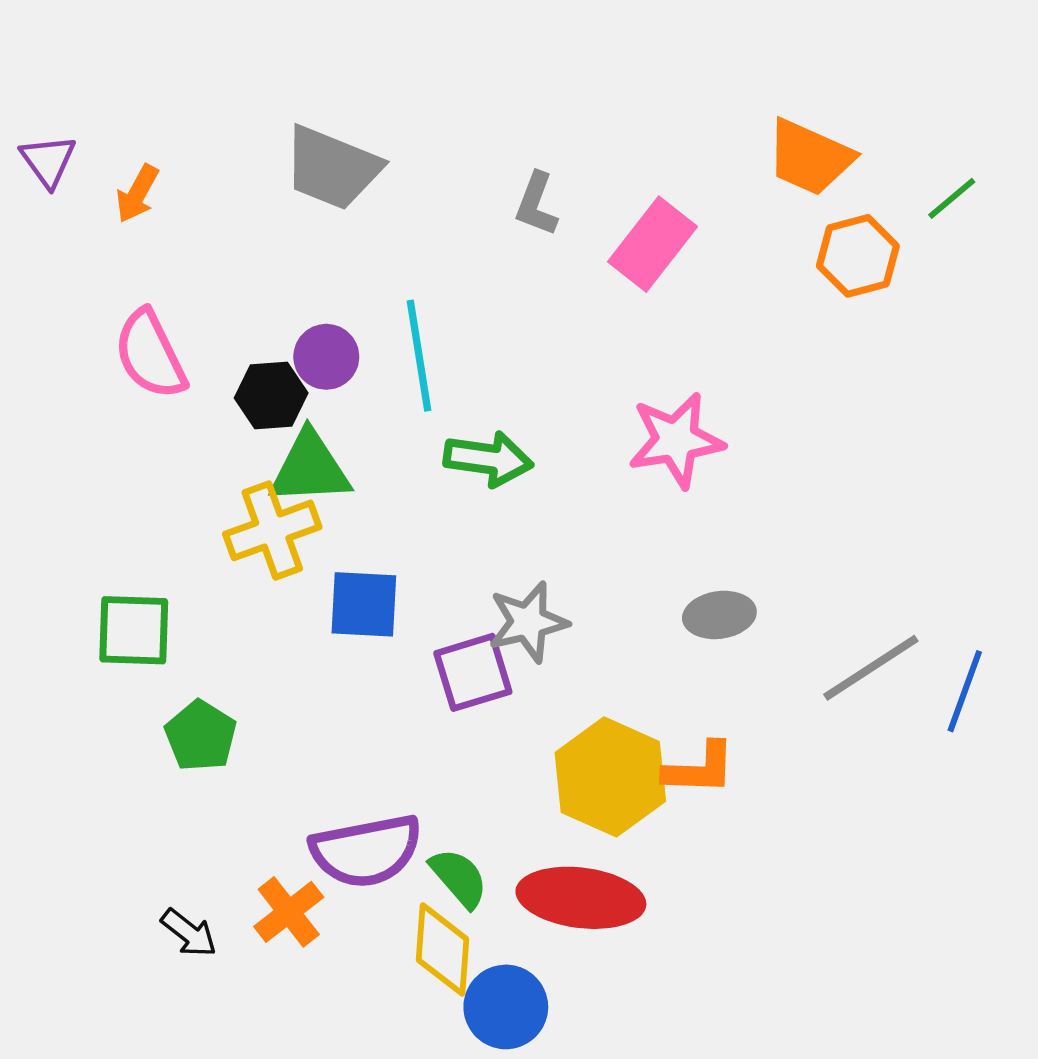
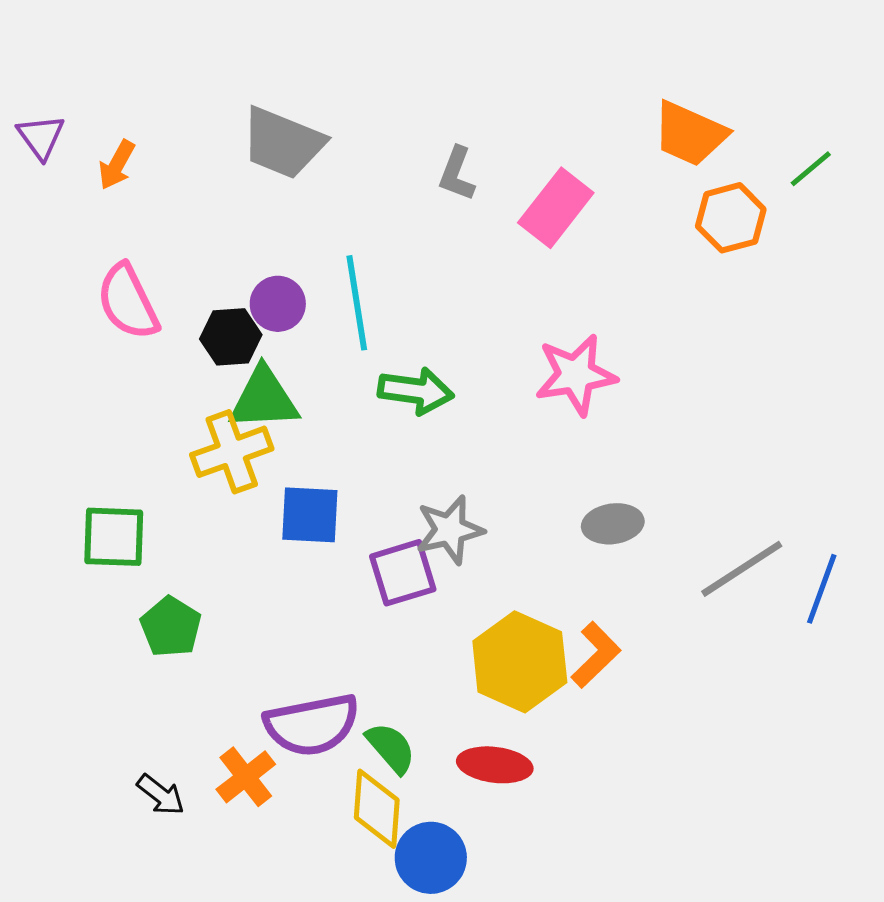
orange L-shape: (699, 769) -> (596, 655), turned -46
red ellipse: (581, 898) -> (495, 765), size x0.7

